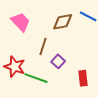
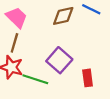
brown line: (43, 46) -> (14, 43), moved
purple square: (58, 61) -> (59, 60), size x1.6

